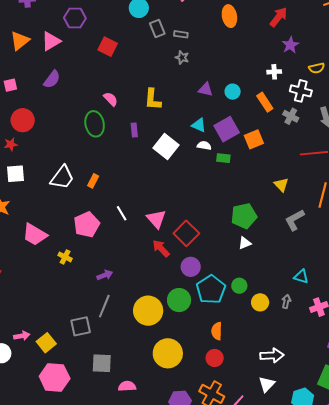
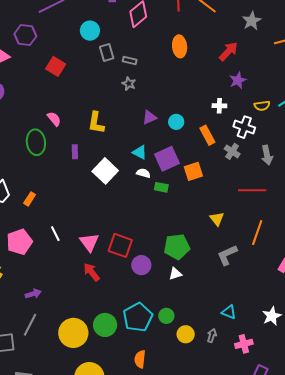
purple triangle: (206, 89) -> (150, 117), turned -42
red square: (186, 233) -> (120, 245), moved, turned -30
purple circle: (191, 267) -> (141, 265), moved

